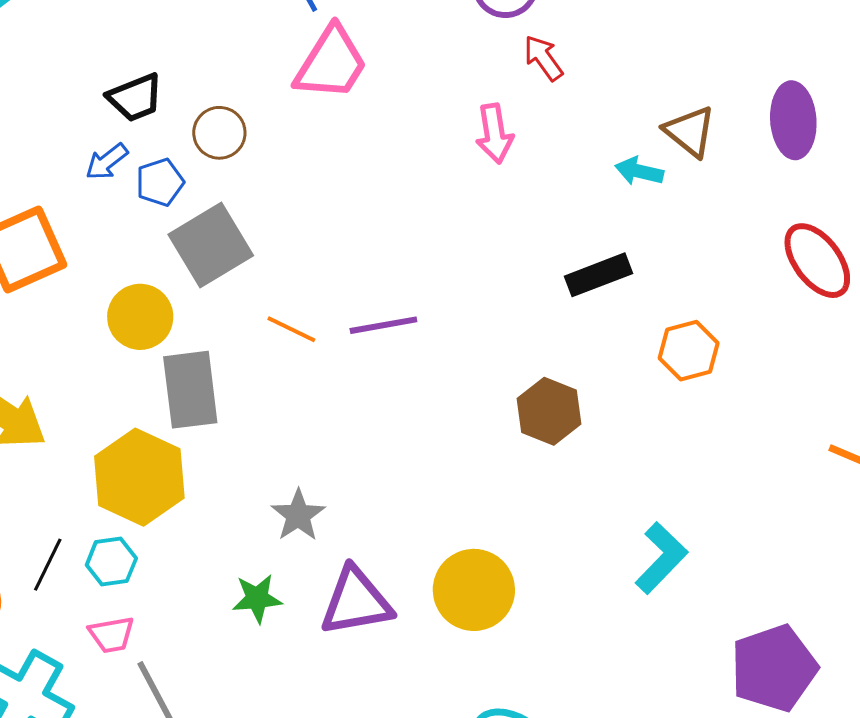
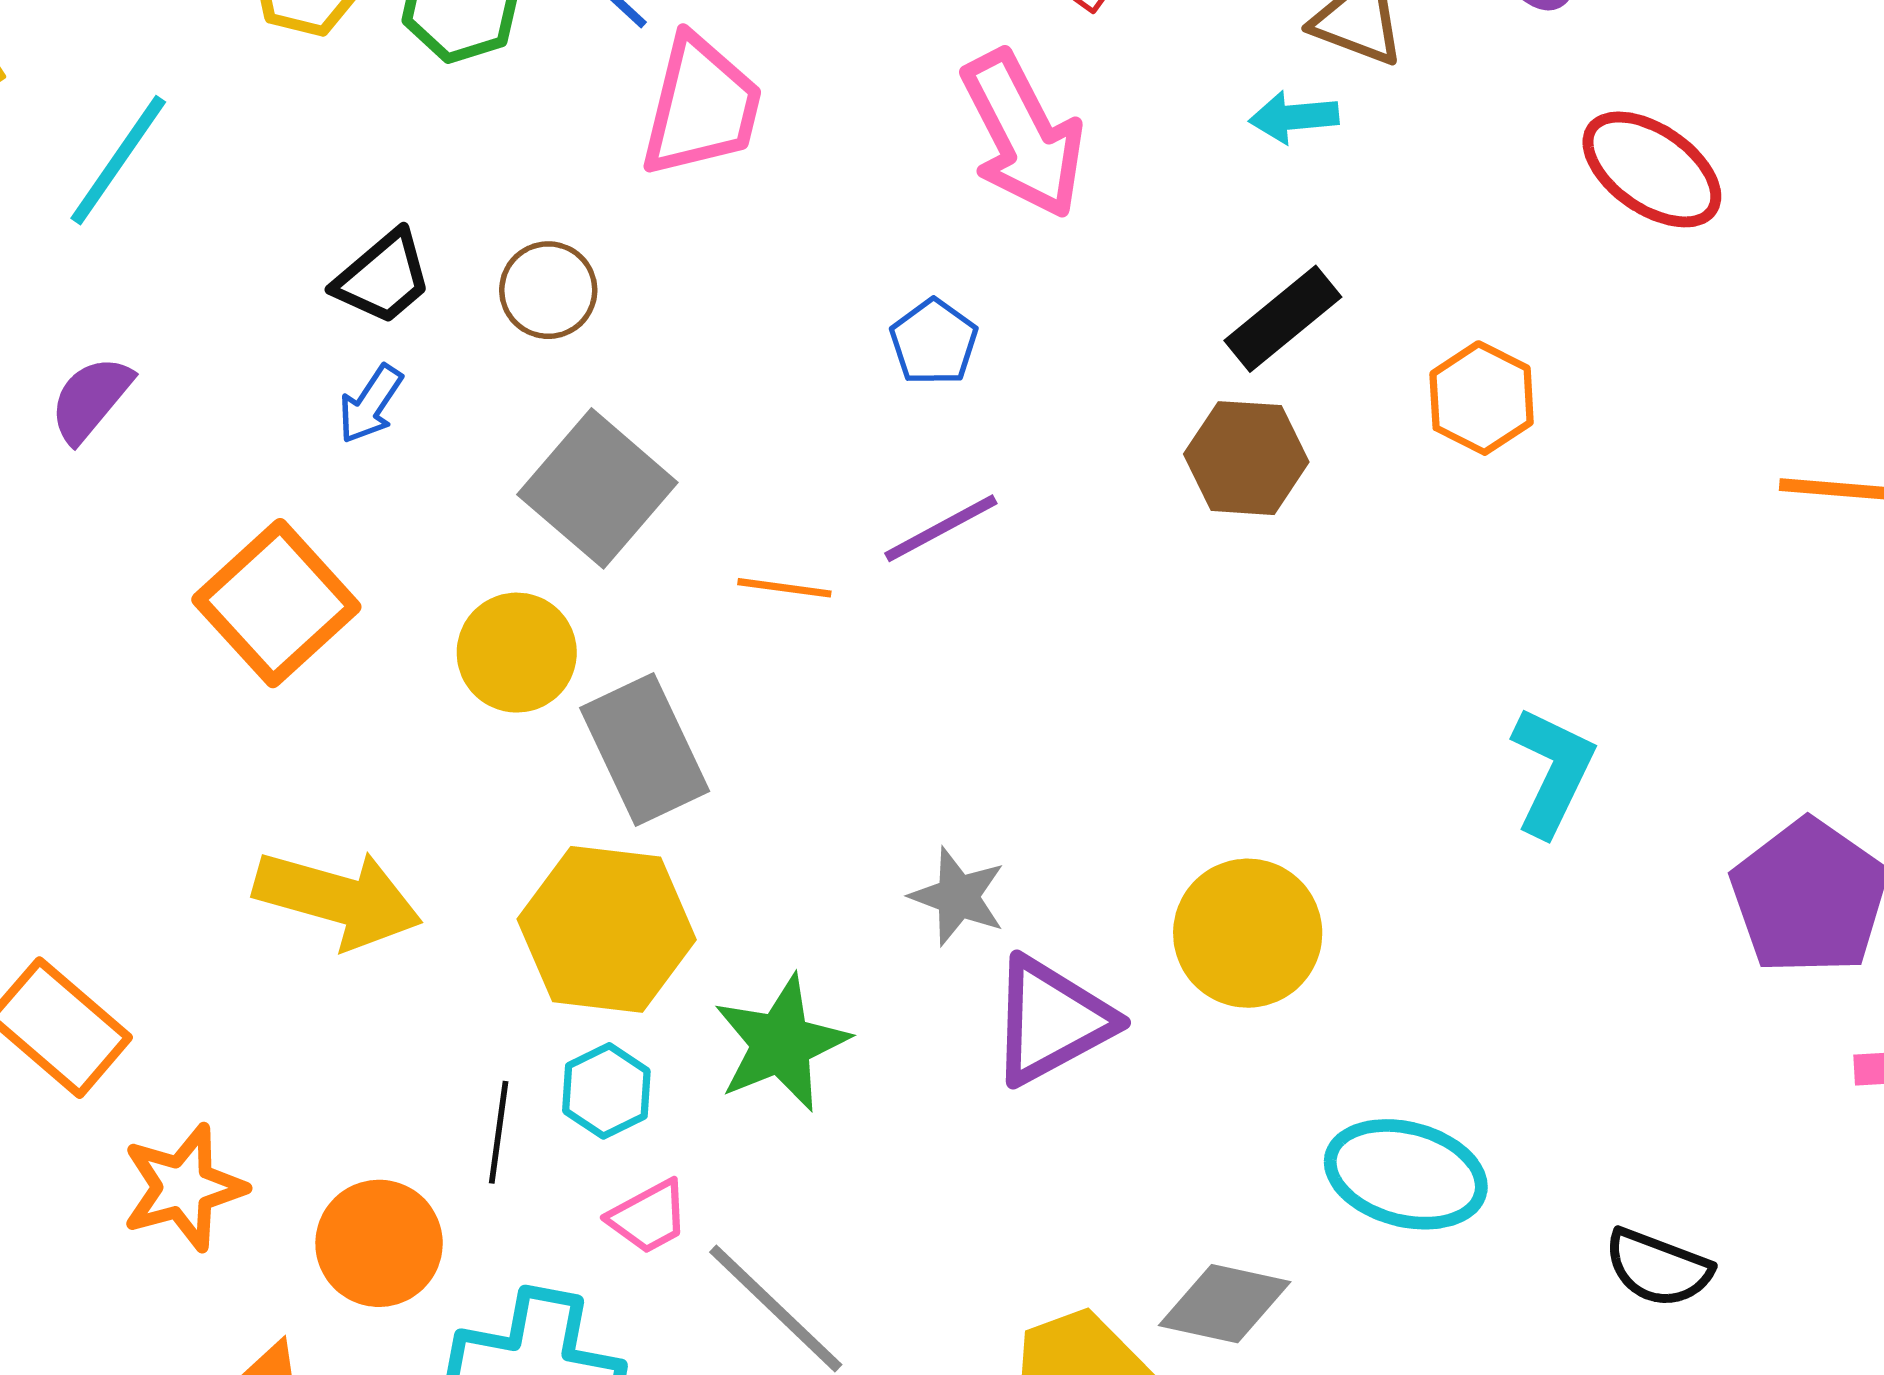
pink arrow: (494, 134) -> (1023, 135), size x1.6
blue pentagon: (160, 182) -> (934, 342), moved
brown hexagon: (549, 411) -> (1246, 458), moved
gray star: (298, 515) -> (958, 896), moved
green star: (257, 598) -> (781, 1043), moved, size x1.5

